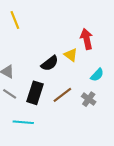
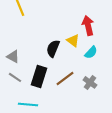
black semicircle: (50, 63) -> (53, 48), turned 150
cyan semicircle: (97, 75) -> (91, 52), moved

